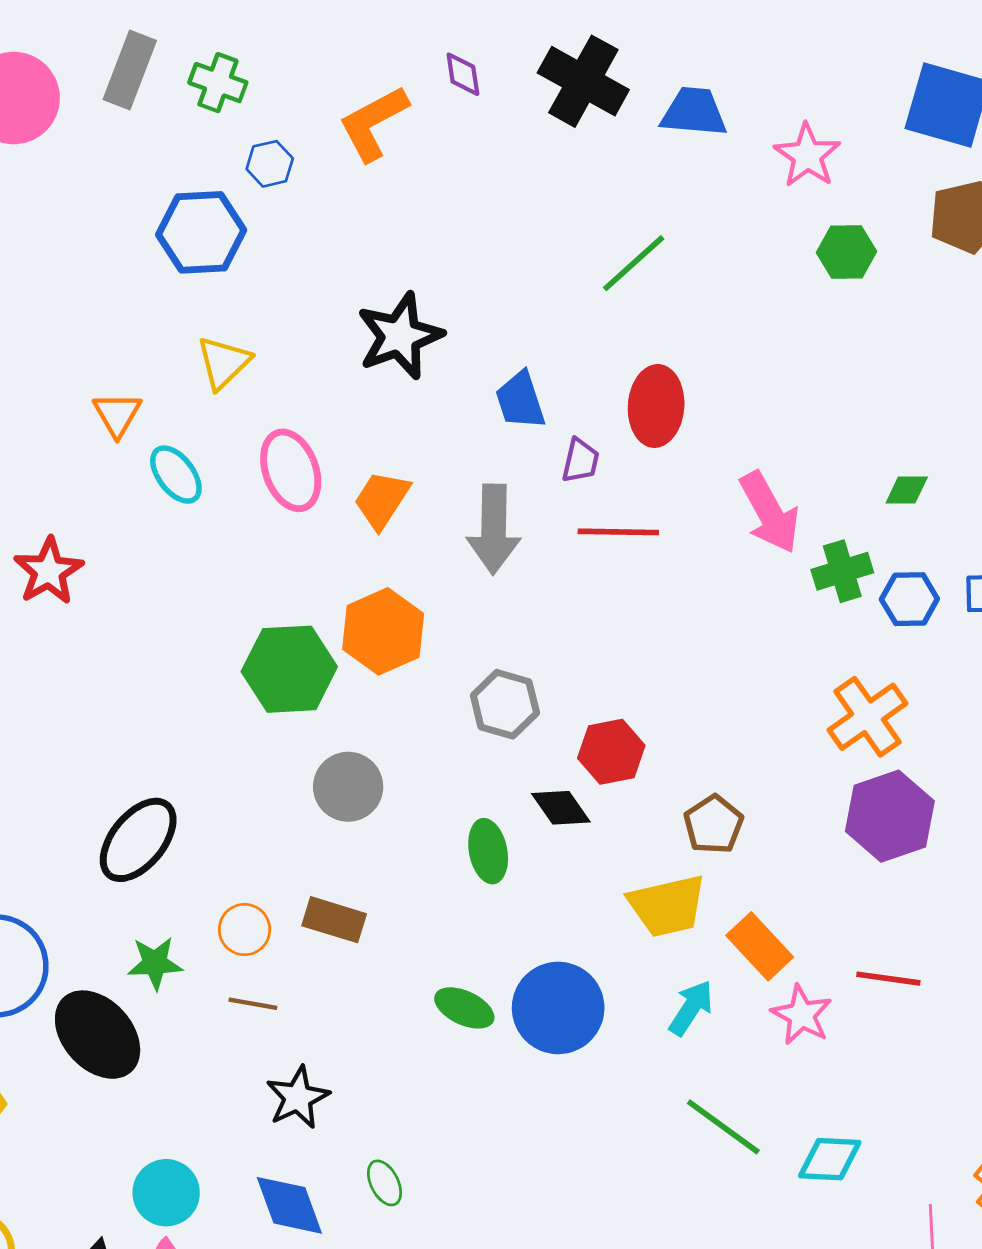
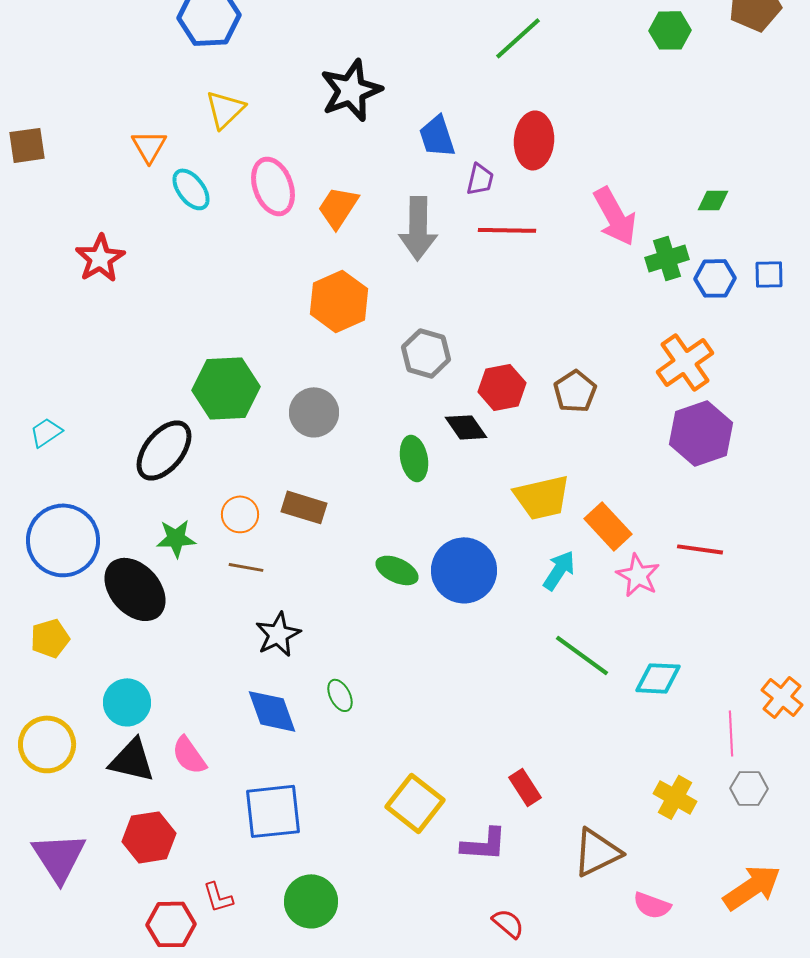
green hexagon: (289, 669) -> (226, 388), moved
brown pentagon: (713, 825) -> (575, 391), moved
cyan circle: (166, 1193) -> (127, 702), moved

